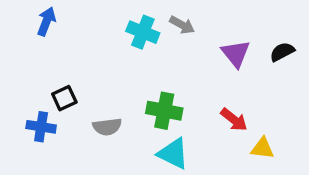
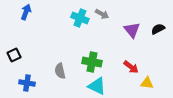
black square: (64, 98) -> (14, 55), moved
blue cross: (41, 127) -> (27, 83), moved
gray semicircle: (107, 127) -> (60, 71), turned 84

